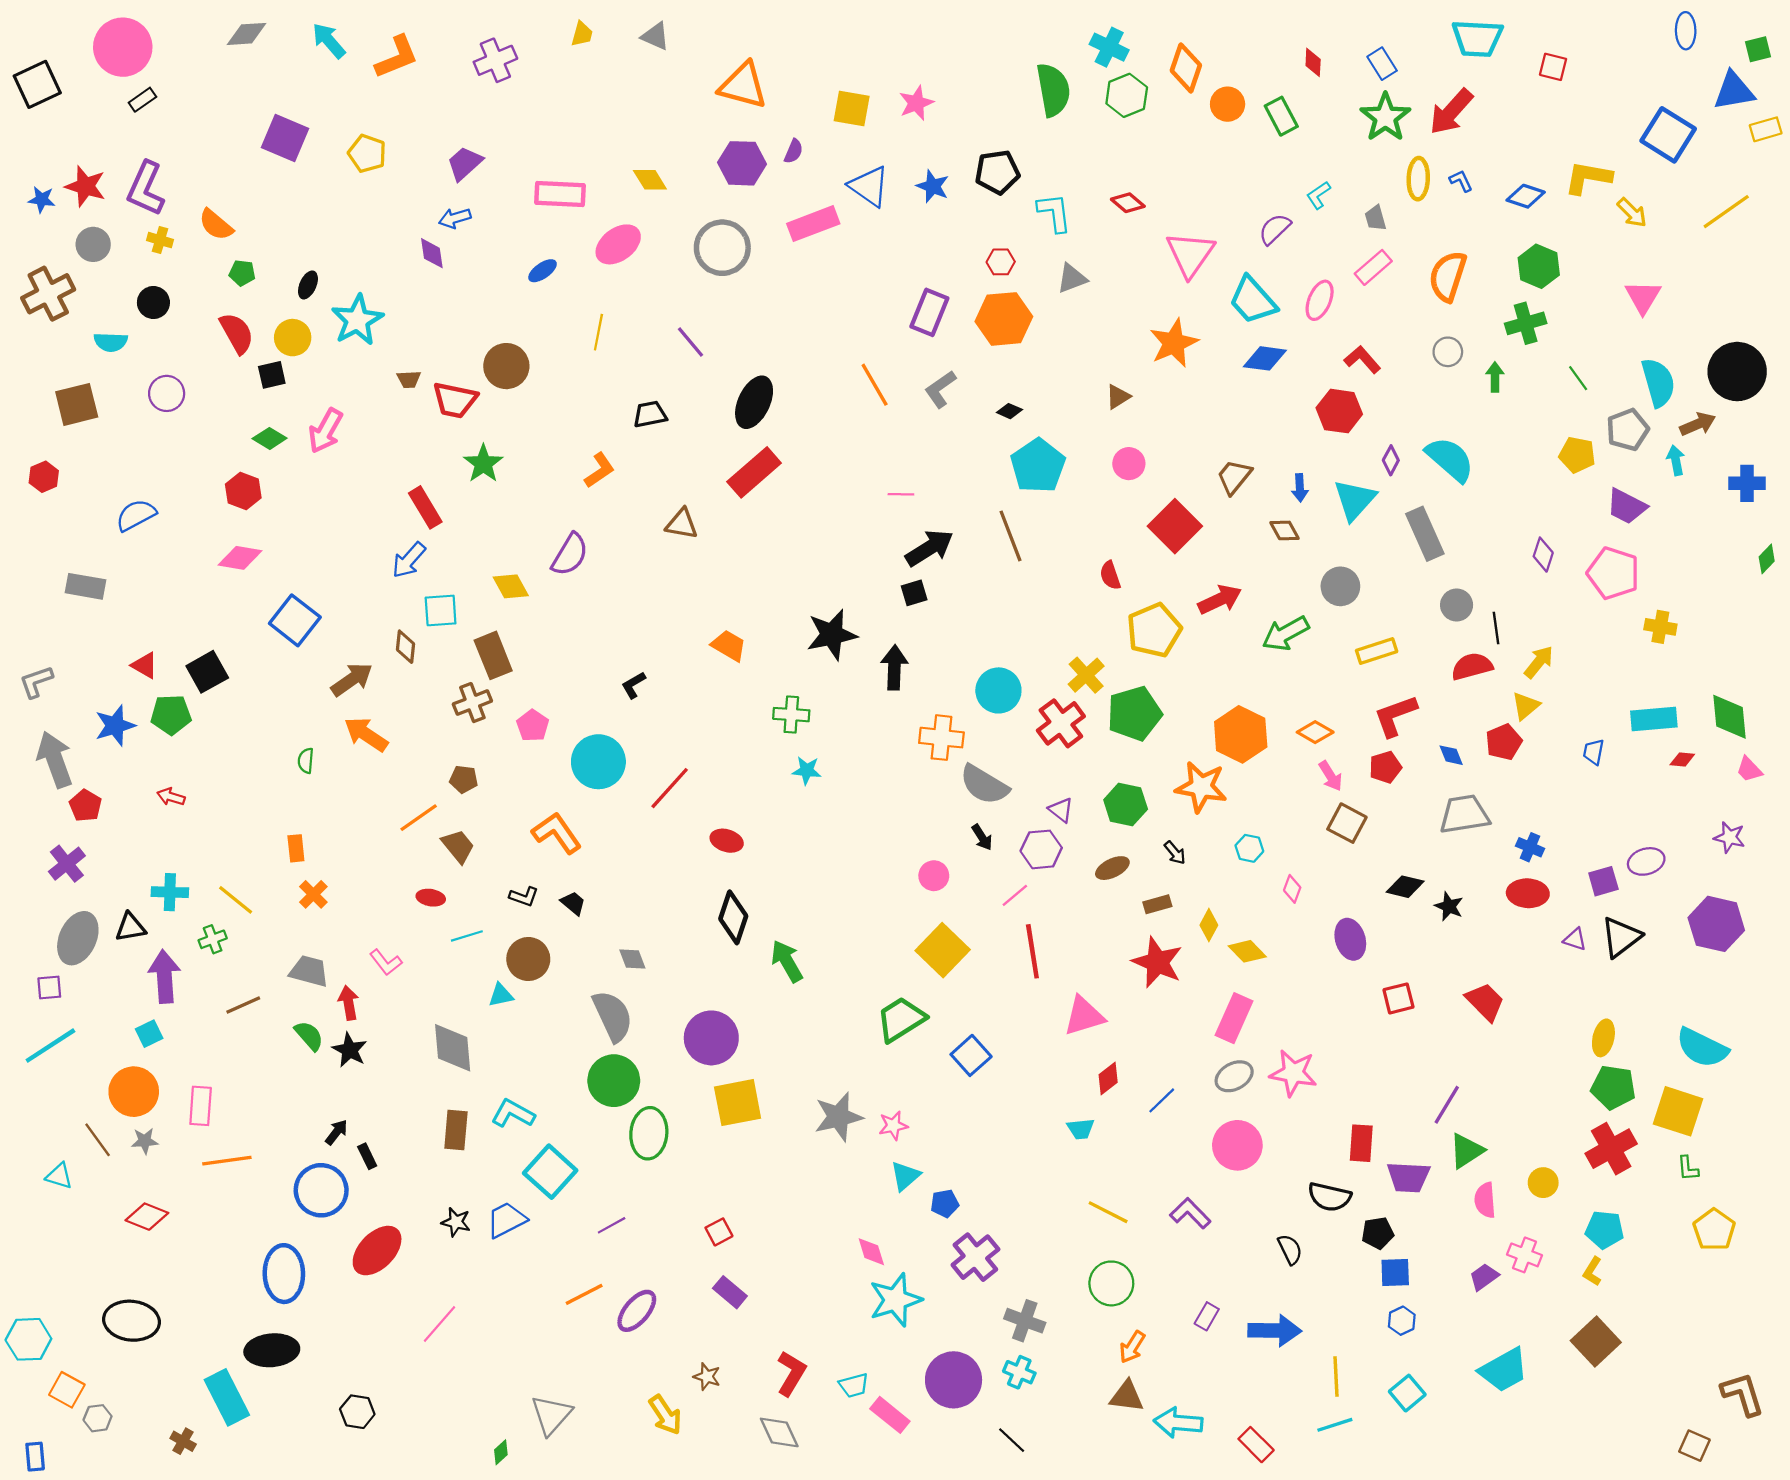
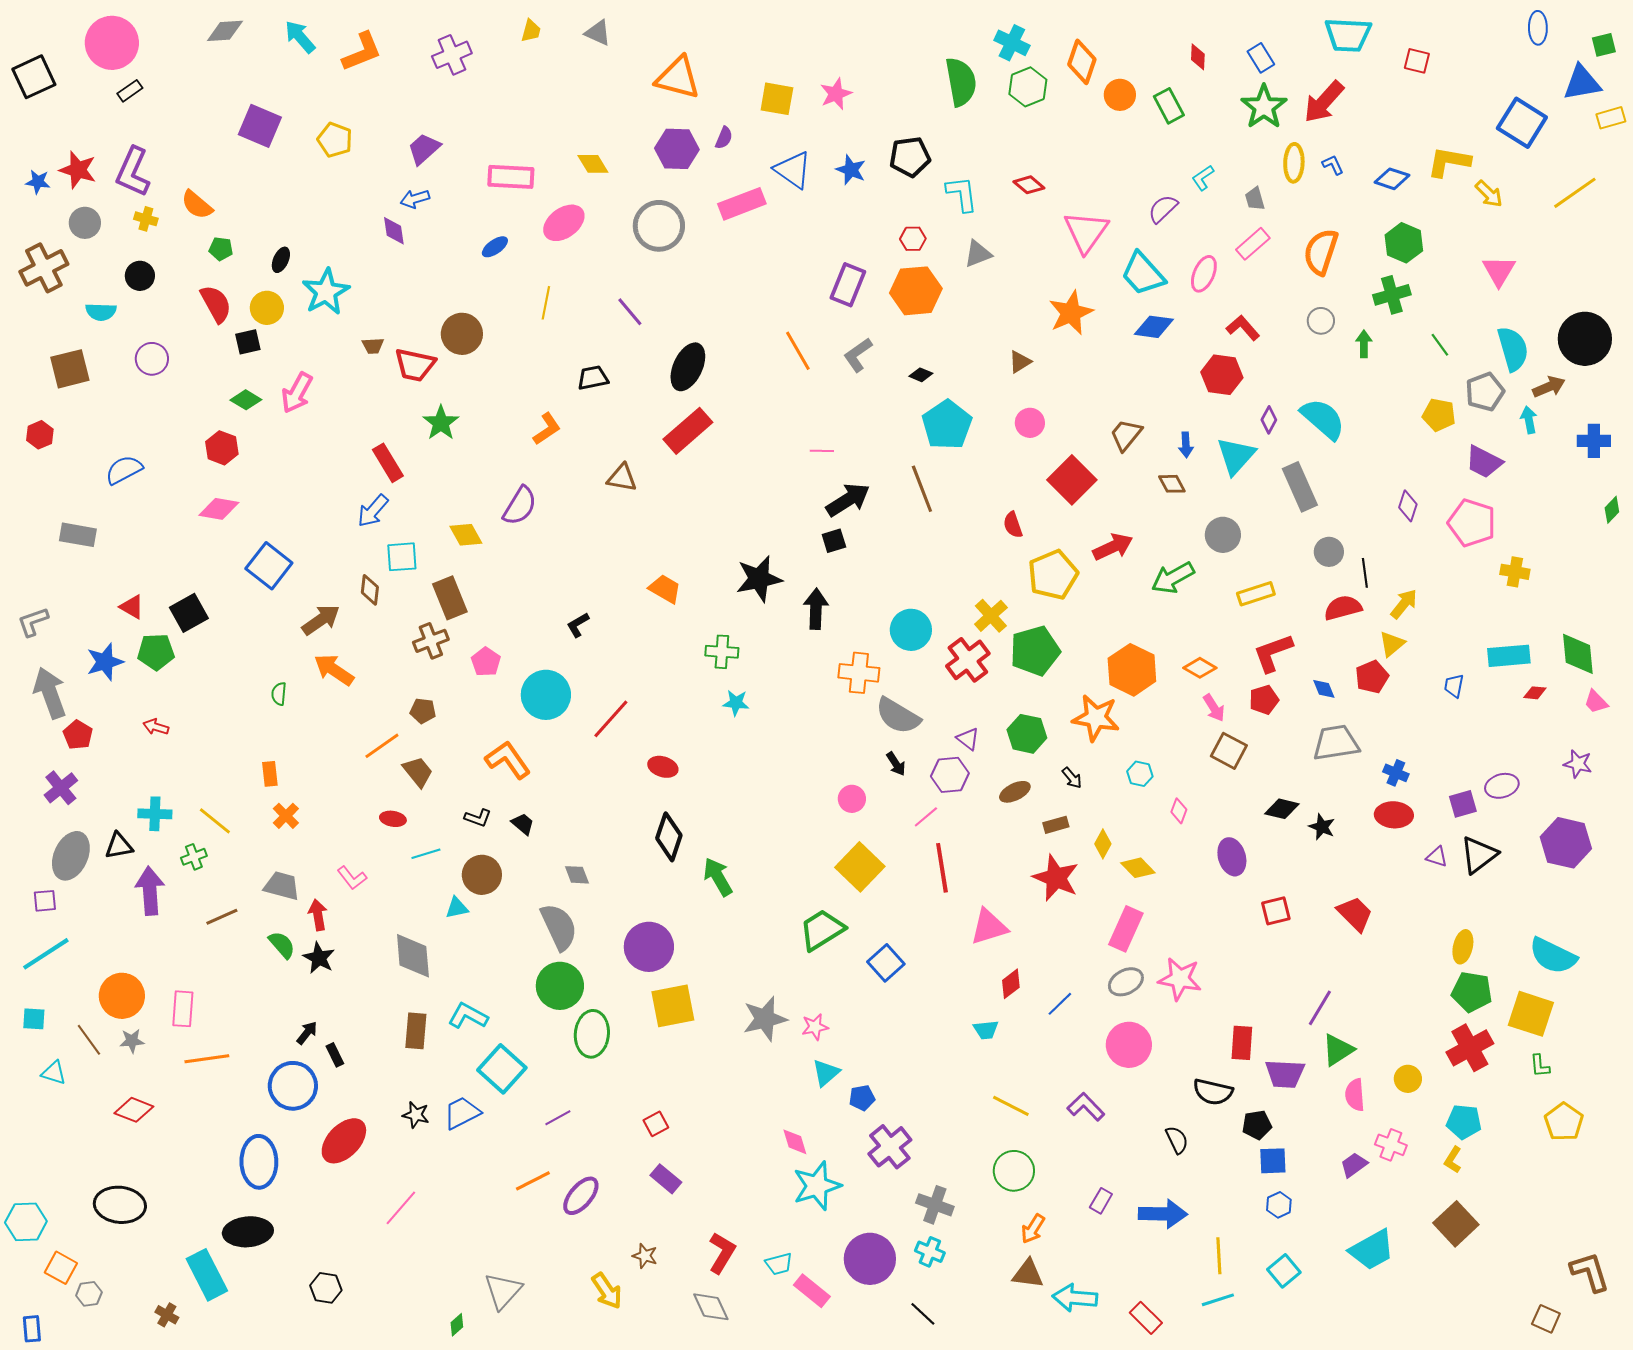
cyan square: (149, 1034) -> (34, 1019), moved, turned 30

